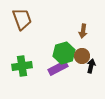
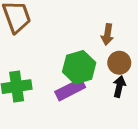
brown circle: (82, 56) -> (119, 63), moved

